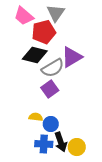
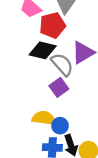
gray semicircle: (53, 68) -> (62, 65), turned -100
yellow semicircle: (36, 117) -> (44, 118), size x1.5

